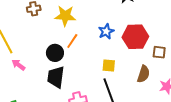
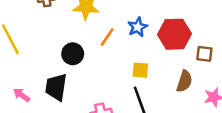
orange line: (72, 41) -> (107, 37), moved
pink arrow: (18, 65) -> (22, 95), moved
black trapezoid: (56, 77) -> (56, 87), moved

